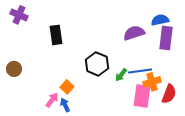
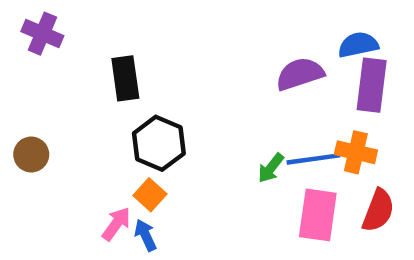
black hexagon: (97, 64) -> (159, 143), moved
orange cross: (152, 82) -> (356, 152), moved, turned 30

